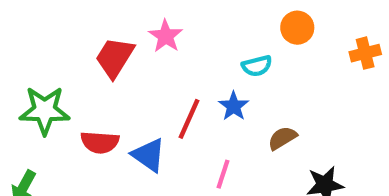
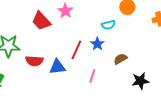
red trapezoid: (115, 57) -> (41, 21), turned -75
blue triangle: (149, 155) -> (57, 67), turned -42

